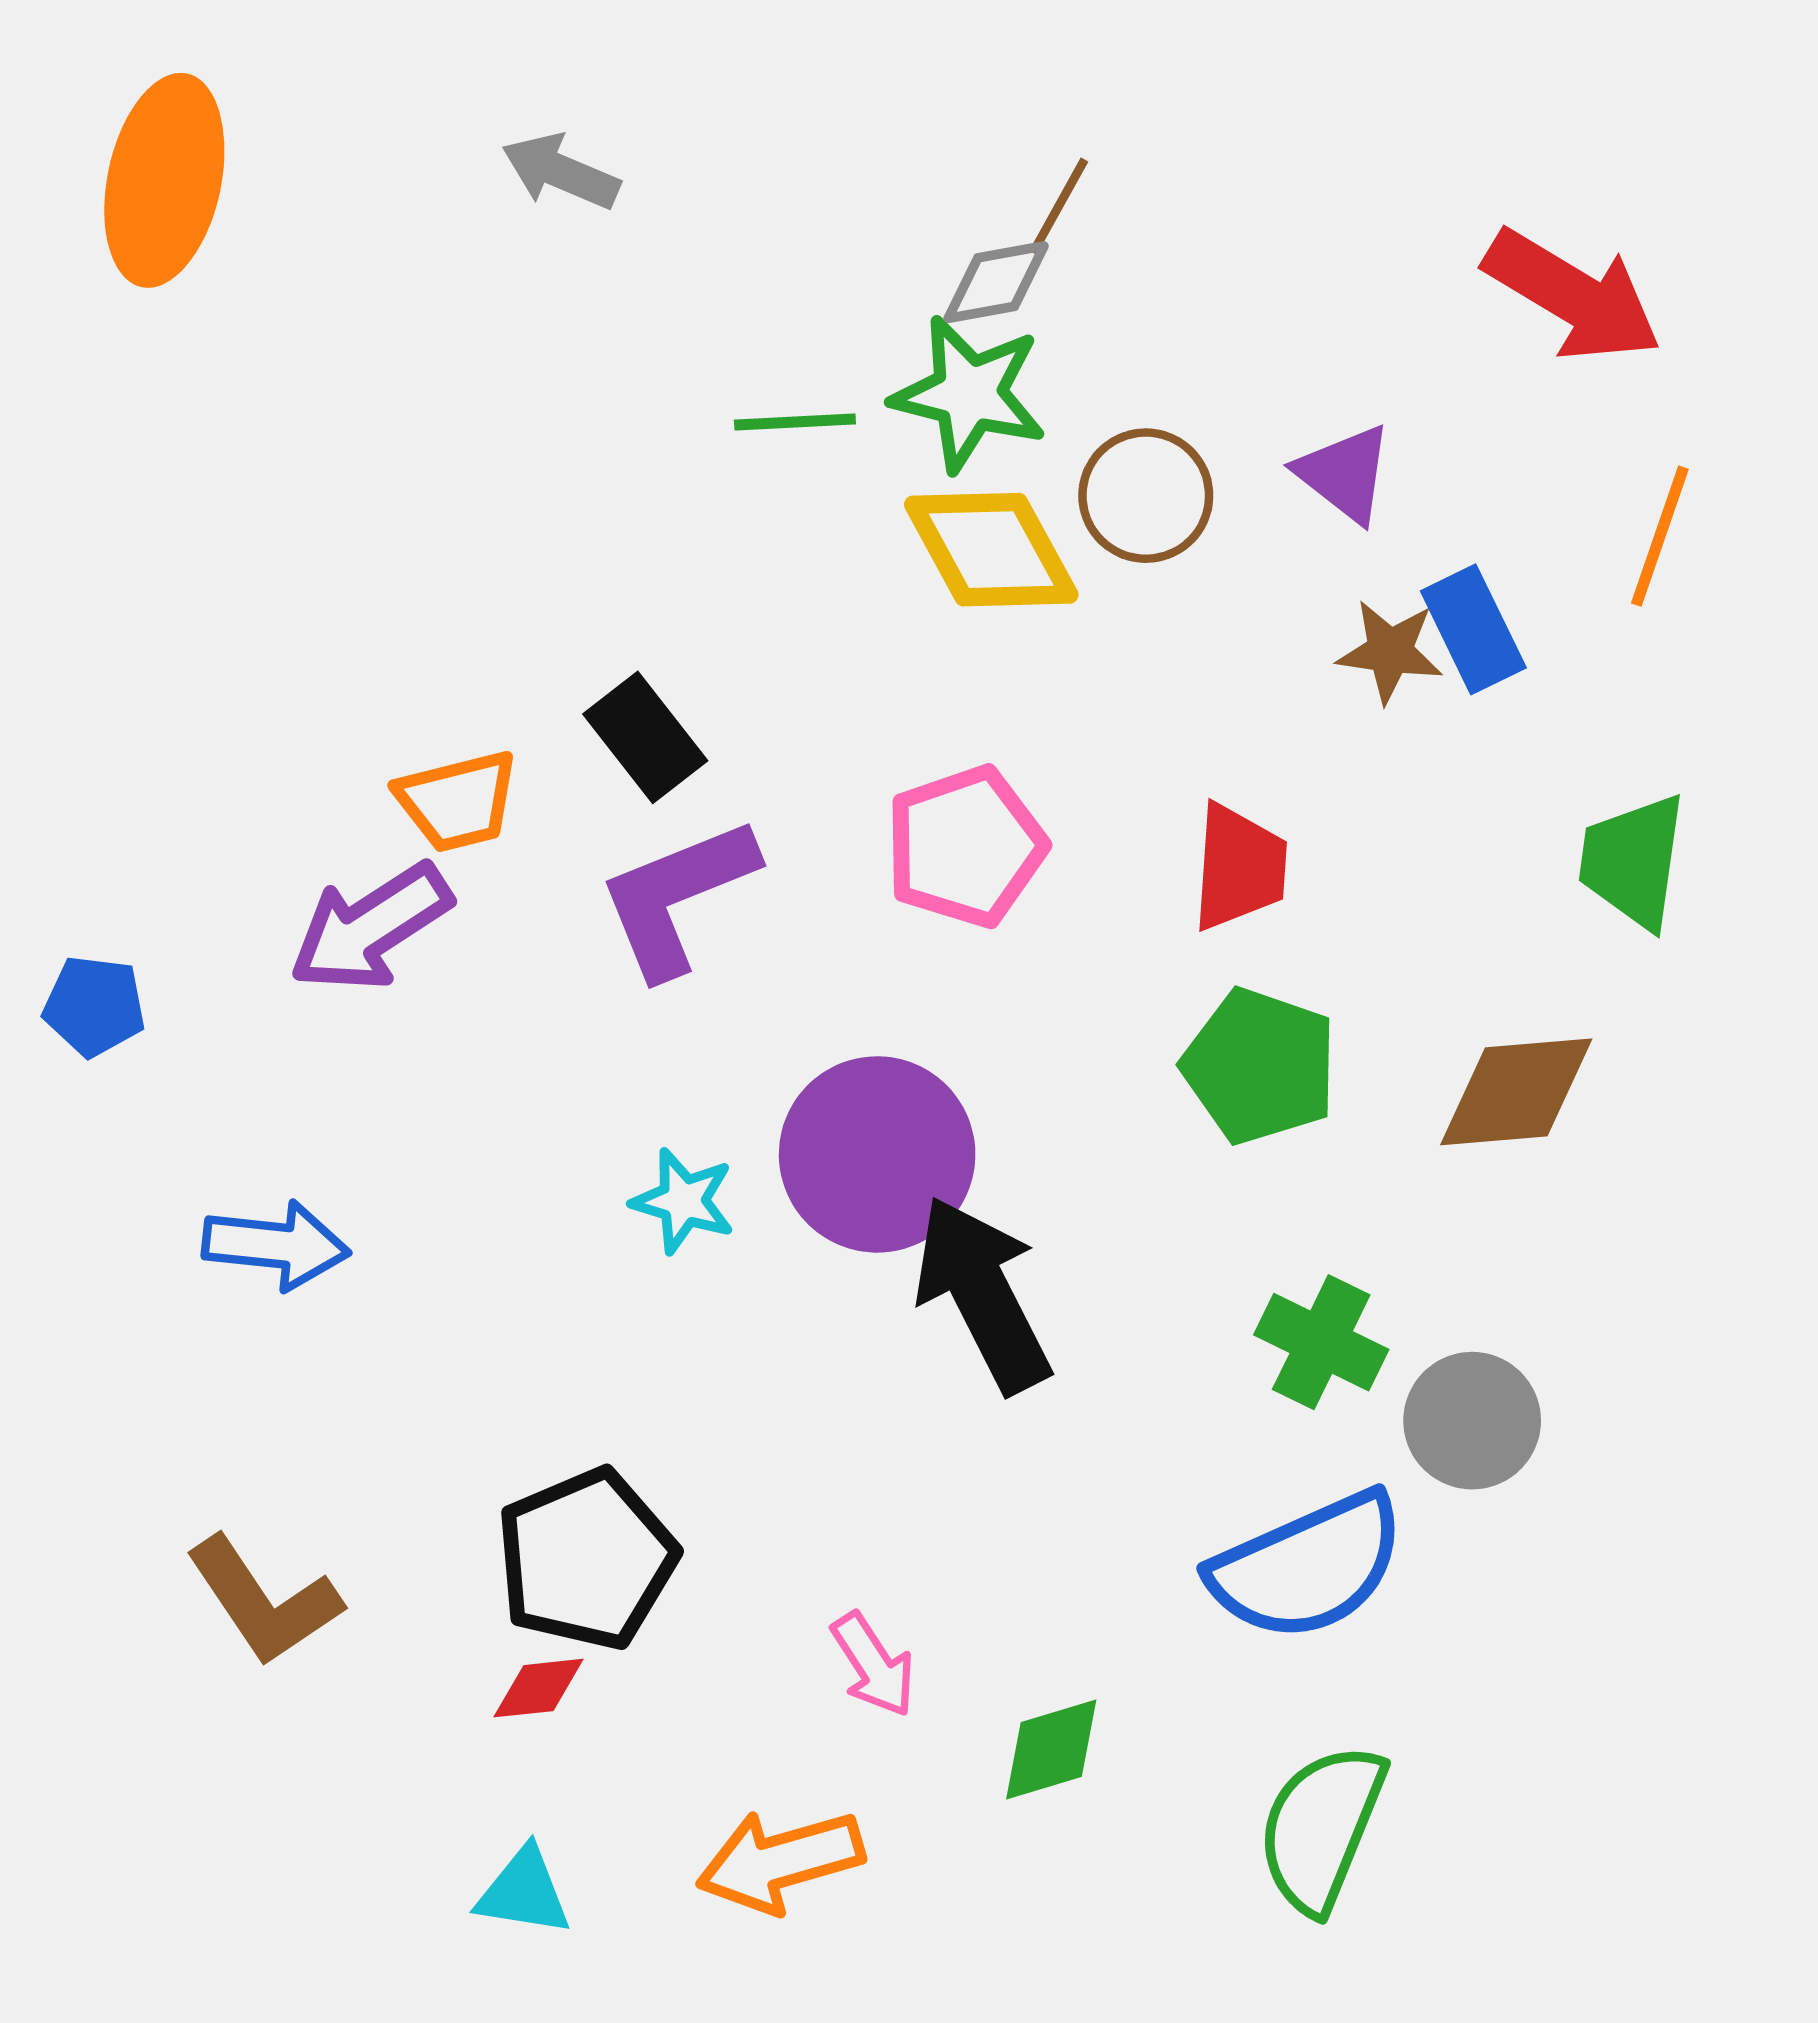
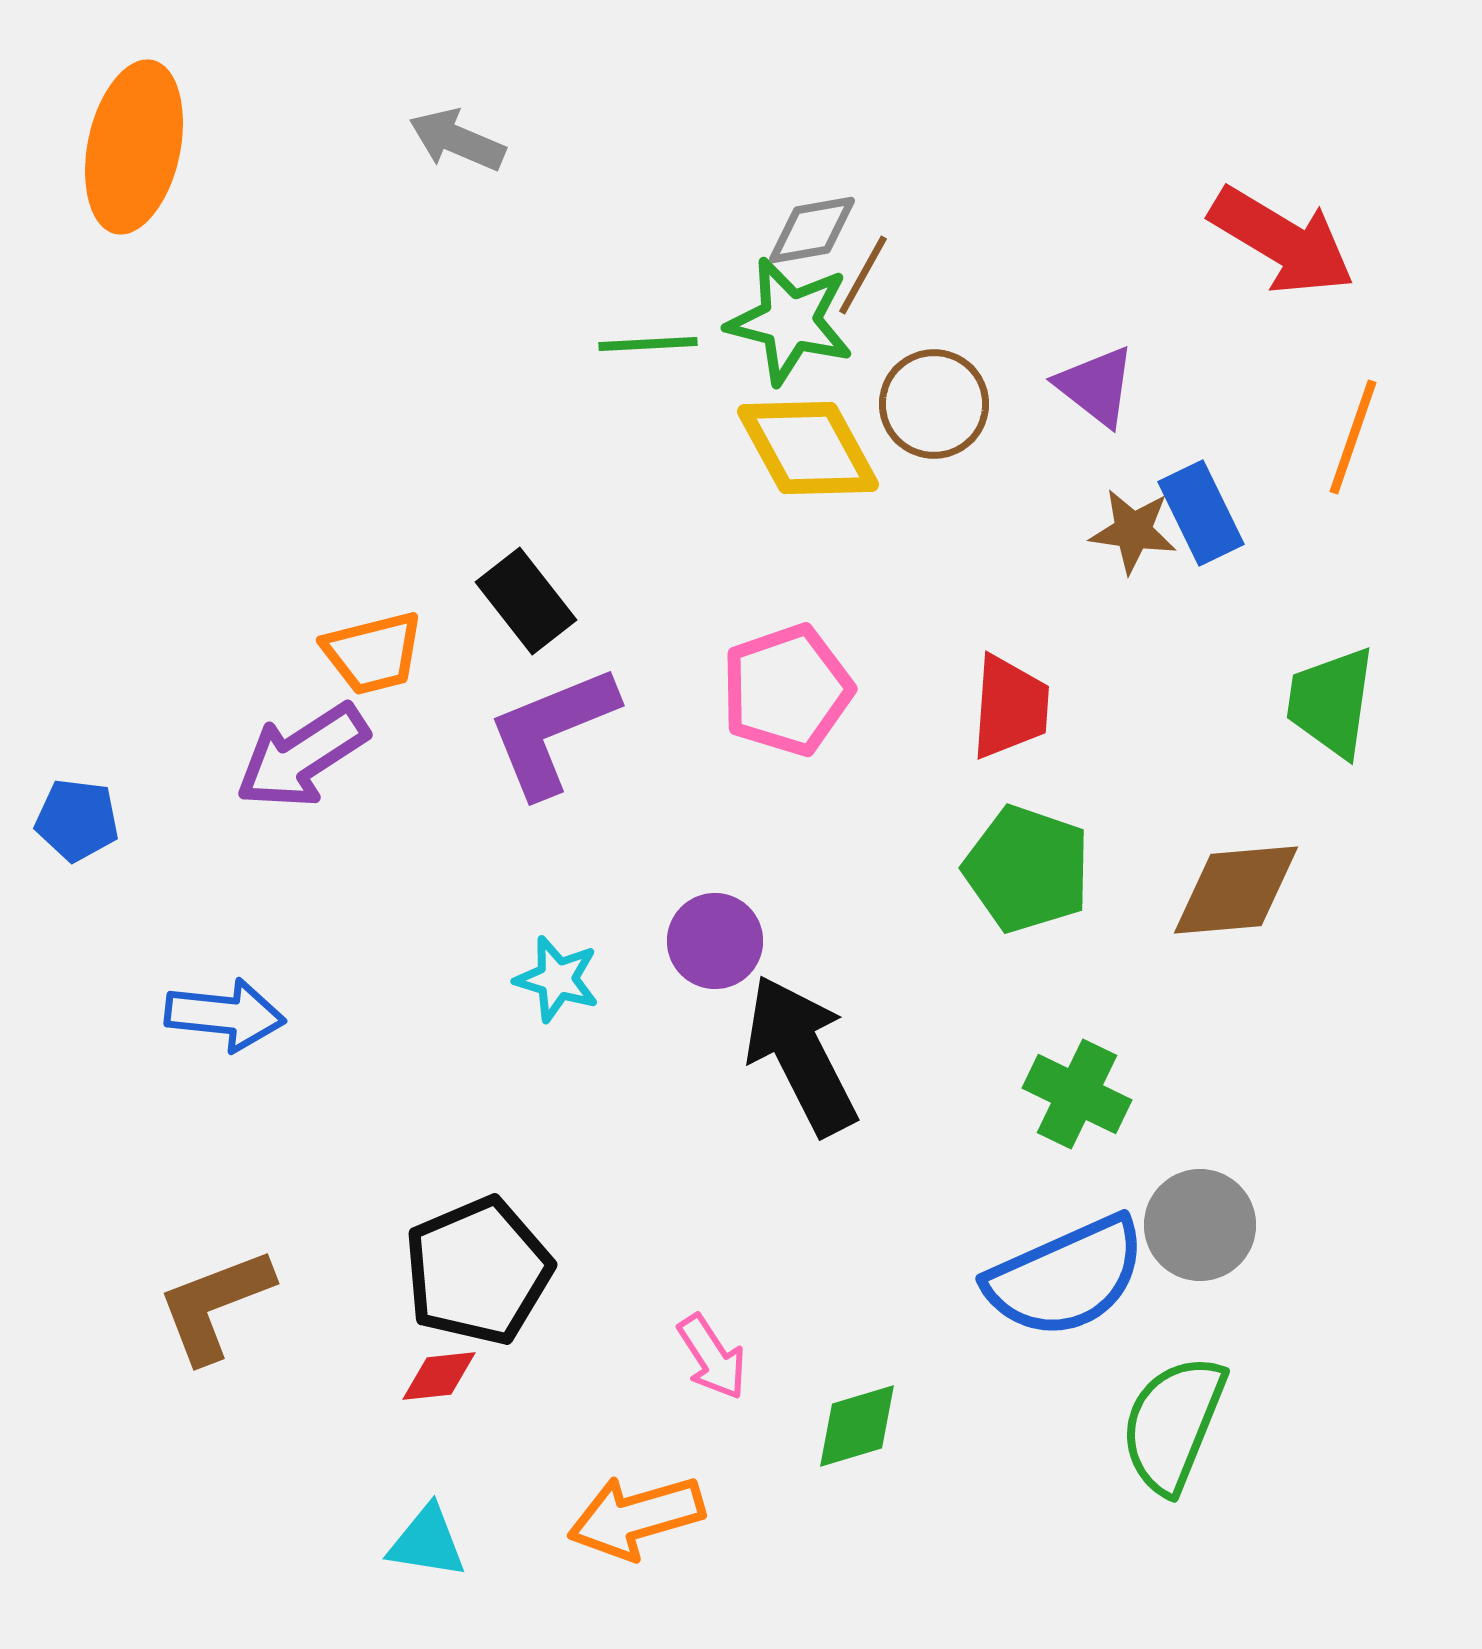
brown line: (1059, 206) -> (863, 275), moved
purple circle: (877, 1154) -> (715, 941), size x0.6
gray circle: (1472, 1421) -> (1200, 1225), moved
brown L-shape: (264, 1601) -> (215, 1305), turned 103
green semicircle: (1321, 1828) -> (1173, 1424), moved

